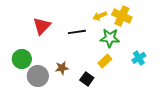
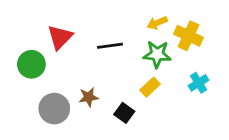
yellow arrow: (100, 16) -> (157, 23), moved
yellow cross: (122, 16) -> (189, 36), moved
green circle: (22, 59) -> (31, 64), moved

